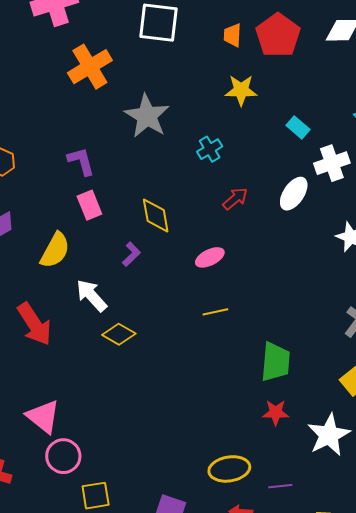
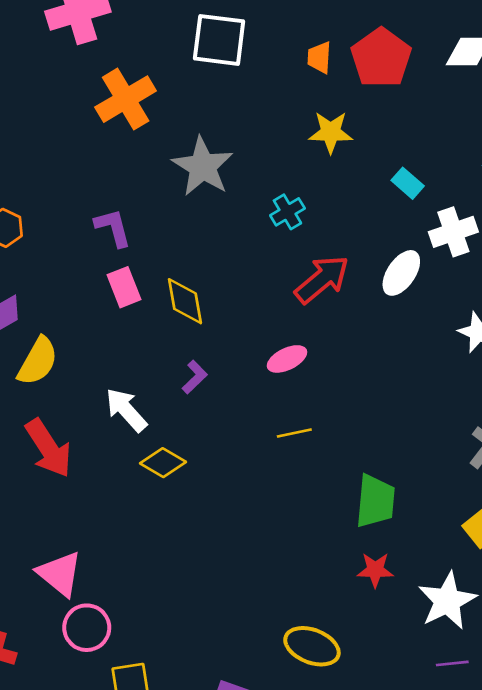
red arrow: (235, 199) -> (322, 279), size x1.6
yellow diamond: (156, 216) -> (185, 301), moved
yellow semicircle: (55, 250) -> (38, 361), moved
purple L-shape: (131, 254) -> (195, 377), moved
yellow ellipse: (229, 469) -> (312, 646), turned 30
purple line: (280, 486) -> (452, 663), moved

